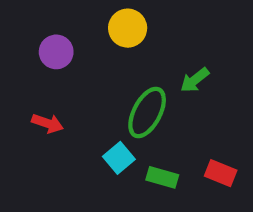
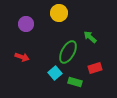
green arrow: (195, 80) -> (90, 37), turned 80
red rectangle: (221, 173) -> (95, 68), moved, turned -40

